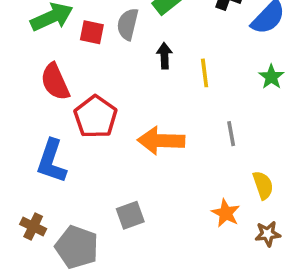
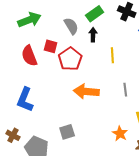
gray semicircle: (128, 24) -> (71, 26), turned 132
red square: (92, 32) -> (51, 46), moved
black arrow: (164, 56) -> (93, 35), moved
red pentagon: (96, 117) -> (70, 59), moved

